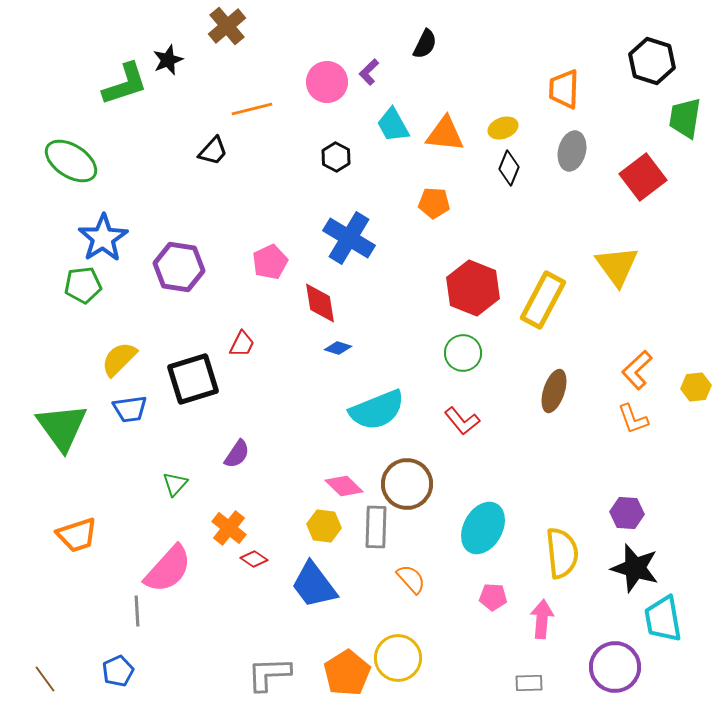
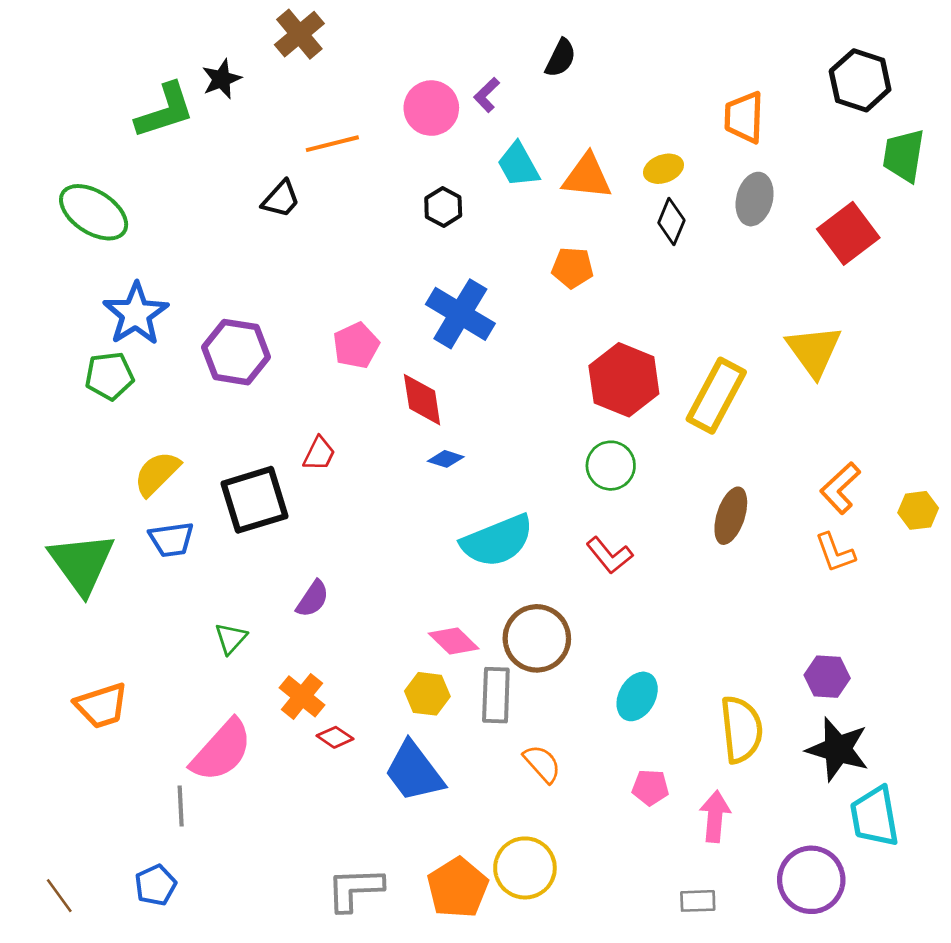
cyan ellipse: (483, 528) -> (637, 696), size x0.7

